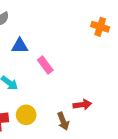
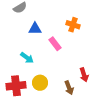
orange cross: (100, 27) -> (73, 25), moved
red arrow: (82, 105) -> (84, 75), turned 80

